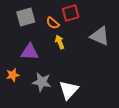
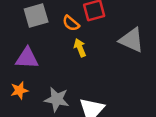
purple triangle: (30, 52) -> (27, 58), moved

